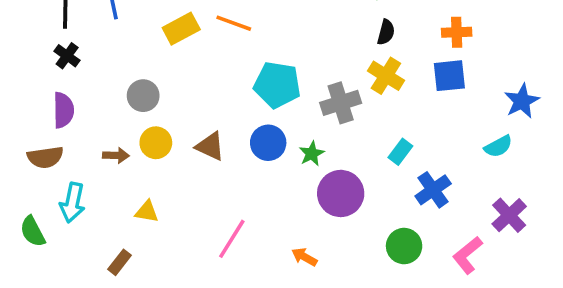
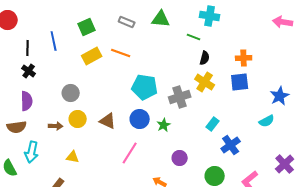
purple circle: (341, 193) -> (180, 158), moved, size x0.6
purple cross: (509, 215) -> (285, 164), moved
pink line: (232, 239) -> (130, 153), moved

